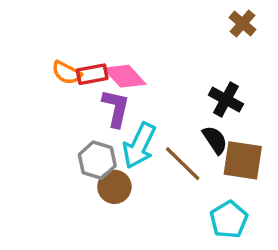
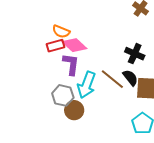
orange semicircle: (67, 73) -> (61, 31), moved
brown line: (183, 164) -> (112, 79), moved

